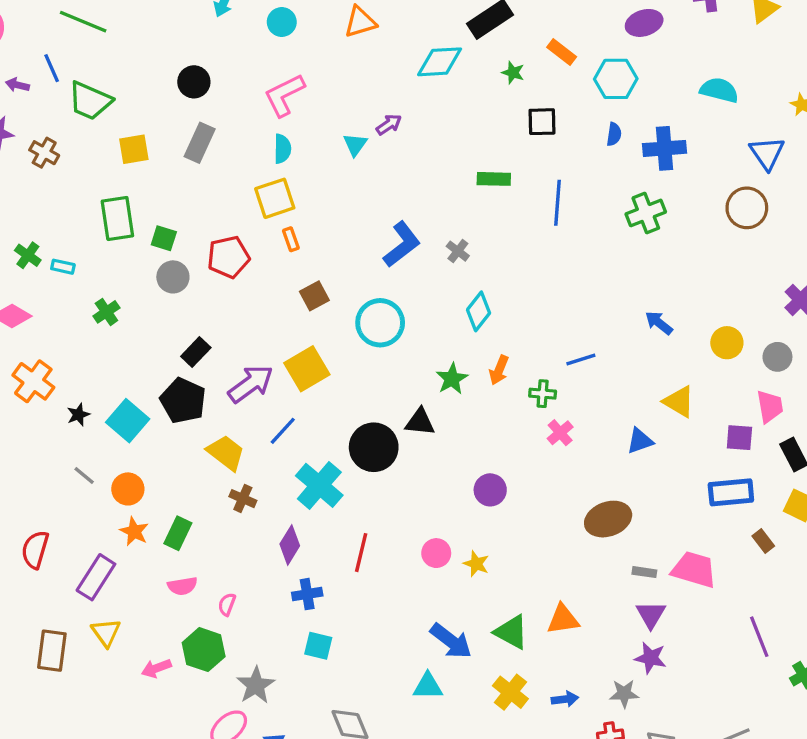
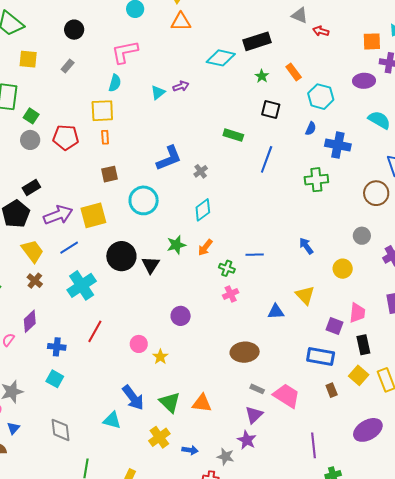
purple ellipse: (644, 23) -> (364, 81), moved
gray rectangle: (200, 143) -> (68, 66), size x0.6
gray circle: (777, 357) -> (362, 236), moved
black triangle: (420, 422) -> (151, 265), turned 42
black circle: (374, 447) -> (121, 256), moved
purple diamond: (290, 545) -> (30, 321), moved

